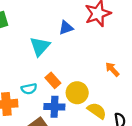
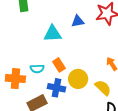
cyan triangle: (40, 46) -> (53, 34), turned 36
yellow semicircle: (97, 111) -> (103, 88), moved

